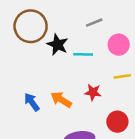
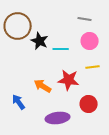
gray line: (94, 23) -> (85, 19), moved, turned 32
red star: (93, 92) -> (69, 80), size x1.5
blue arrow: (32, 102) -> (19, 102), moved

